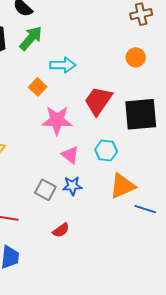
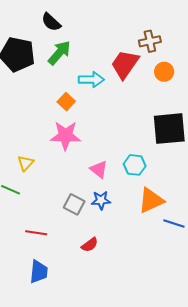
brown cross: (141, 14) -> (150, 41), moved
red trapezoid: (98, 101) -> (125, 64), moved
pink star: (57, 120) -> (65, 136), moved

